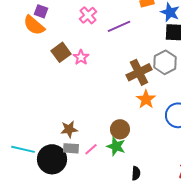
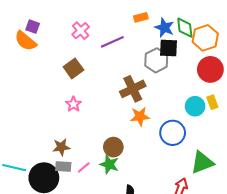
brown square: (61, 52) -> (73, 68), moved
pink star: (81, 57) -> (73, 104), moved
gray hexagon: (165, 62) -> (156, 60), moved
orange star: (146, 99) -> (140, 116), turned 30

